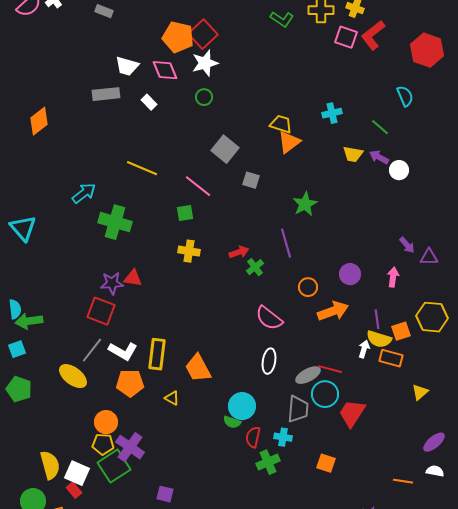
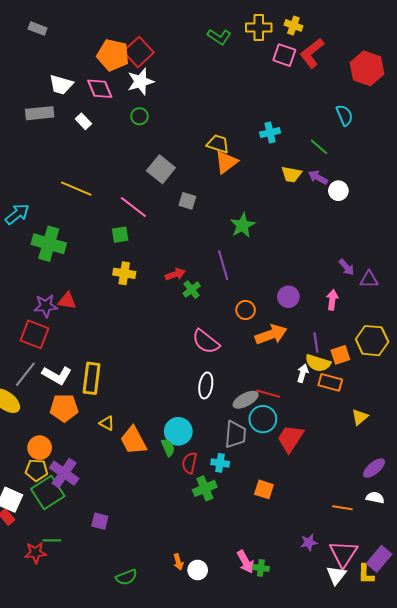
orange trapezoid: (198, 368) -> (133, 441), moved
green semicircle: (232, 422) -> (168, 448), turned -132

